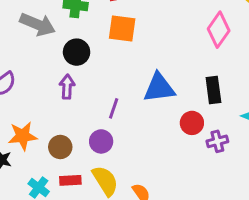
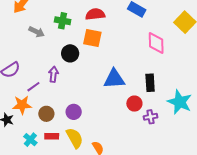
gray arrow: (38, 24) -> (37, 32), size x0.7
pink diamond: (219, 30) -> (156, 43), turned -40
black circle: (77, 52) -> (70, 53), moved
purple line: (114, 108) -> (33, 87), moved, turned 32

